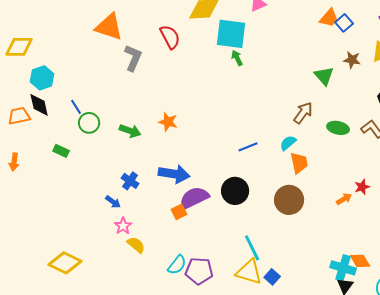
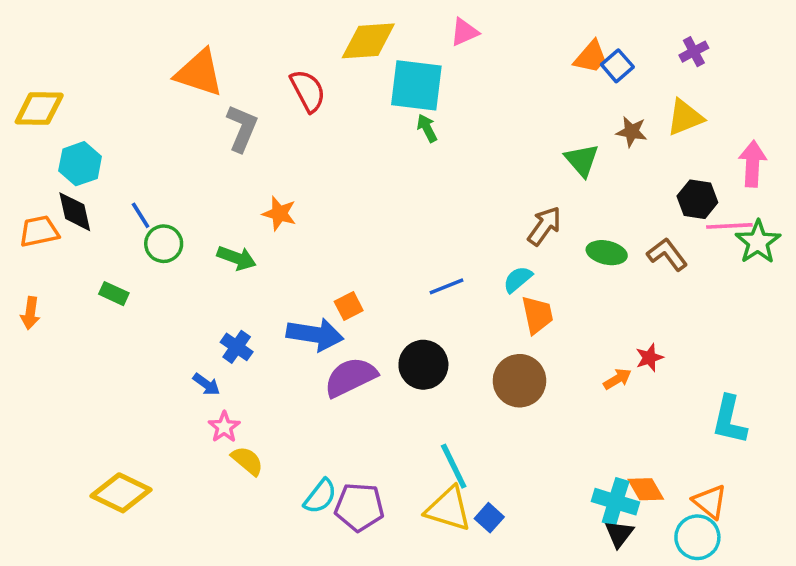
orange star: (168, 122) -> (279, 213), moved
orange square: (179, 212) -> (349, 306), moved

